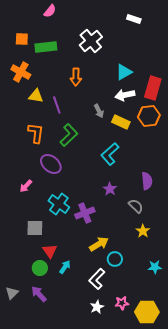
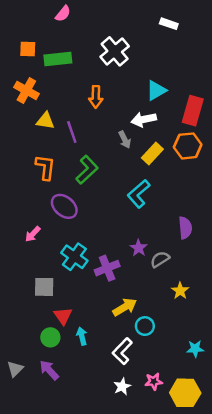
white arrow: (125, 95) -> (144, 119), moved
yellow rectangle: (121, 122) -> (152, 153), turned -72
purple star: (110, 189) -> (139, 248), moved
gray semicircle: (136, 206) -> (160, 259), moved, turned -77
cyan arrow: (65, 267) -> (82, 336), turned -48
cyan star: (155, 267) -> (195, 349), moved

